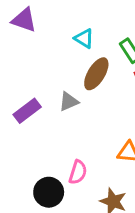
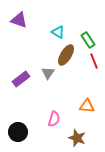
gray triangle: (69, 101) -> (48, 73), turned -32
black circle: (49, 192) -> (18, 132), moved

